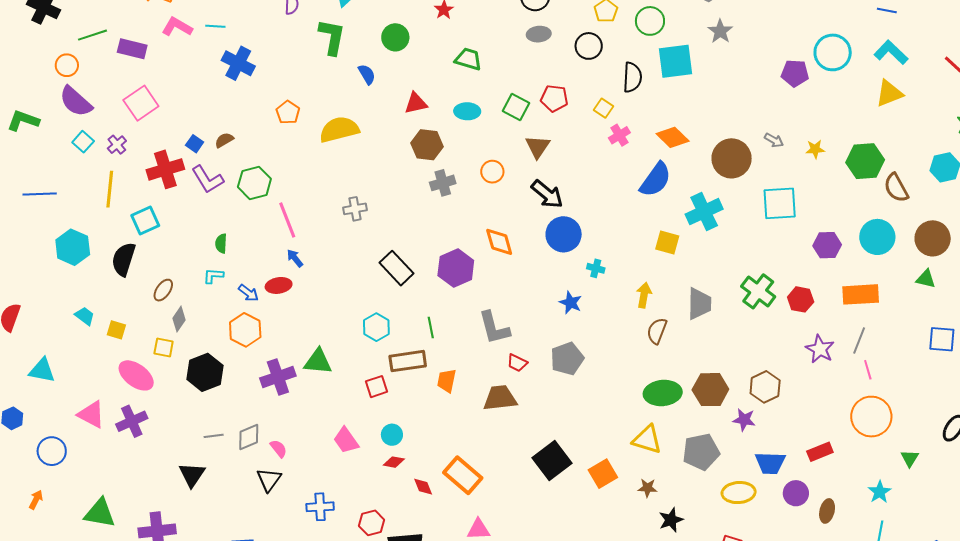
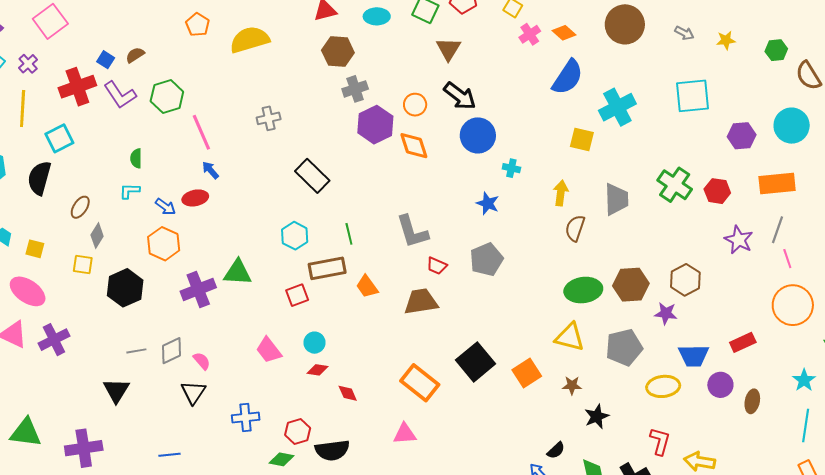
orange diamond: (673, 137) -> (564, 33), moved, size x0.7
brown circle: (732, 158) -> (625, 24), moved
green hexagon: (865, 161) -> (776, 50), size x0.6
orange circle: (492, 172) -> (415, 105), moved
purple hexagon: (456, 268) -> (375, 125), moved
pink ellipse: (136, 375) -> (28, 291), moved
orange trapezoid: (447, 381) -> (367, 286), turned -45
orange rectangle: (463, 475) -> (420, 383), moved

